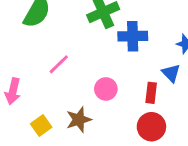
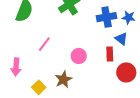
blue cross: (133, 36) -> (107, 17), moved
red circle: (151, 127) -> (126, 72), moved

